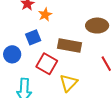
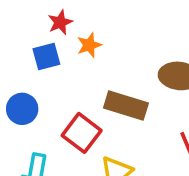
blue square: (33, 37) -> (46, 57), moved

